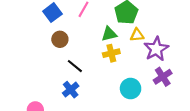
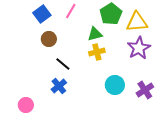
yellow triangle: (137, 35) -> (137, 22), moved, size x1.6
purple cross: (163, 77) -> (145, 90), moved

